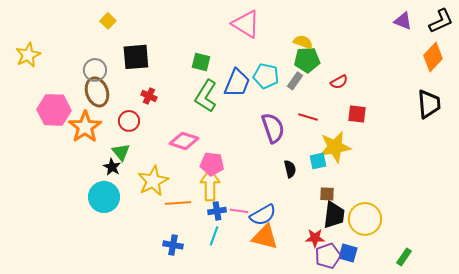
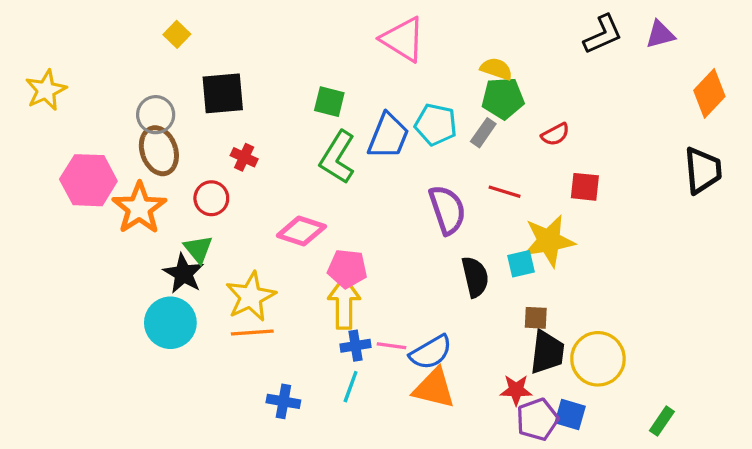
purple triangle: (403, 21) -> (660, 34), turned -36
black L-shape: (441, 21) -> (603, 34), moved
black star: (112, 167) -> (183, 274), size x1.4
black semicircle: (290, 169) -> (475, 277), size x1.4
orange line: (178, 203) -> (252, 333), moved

